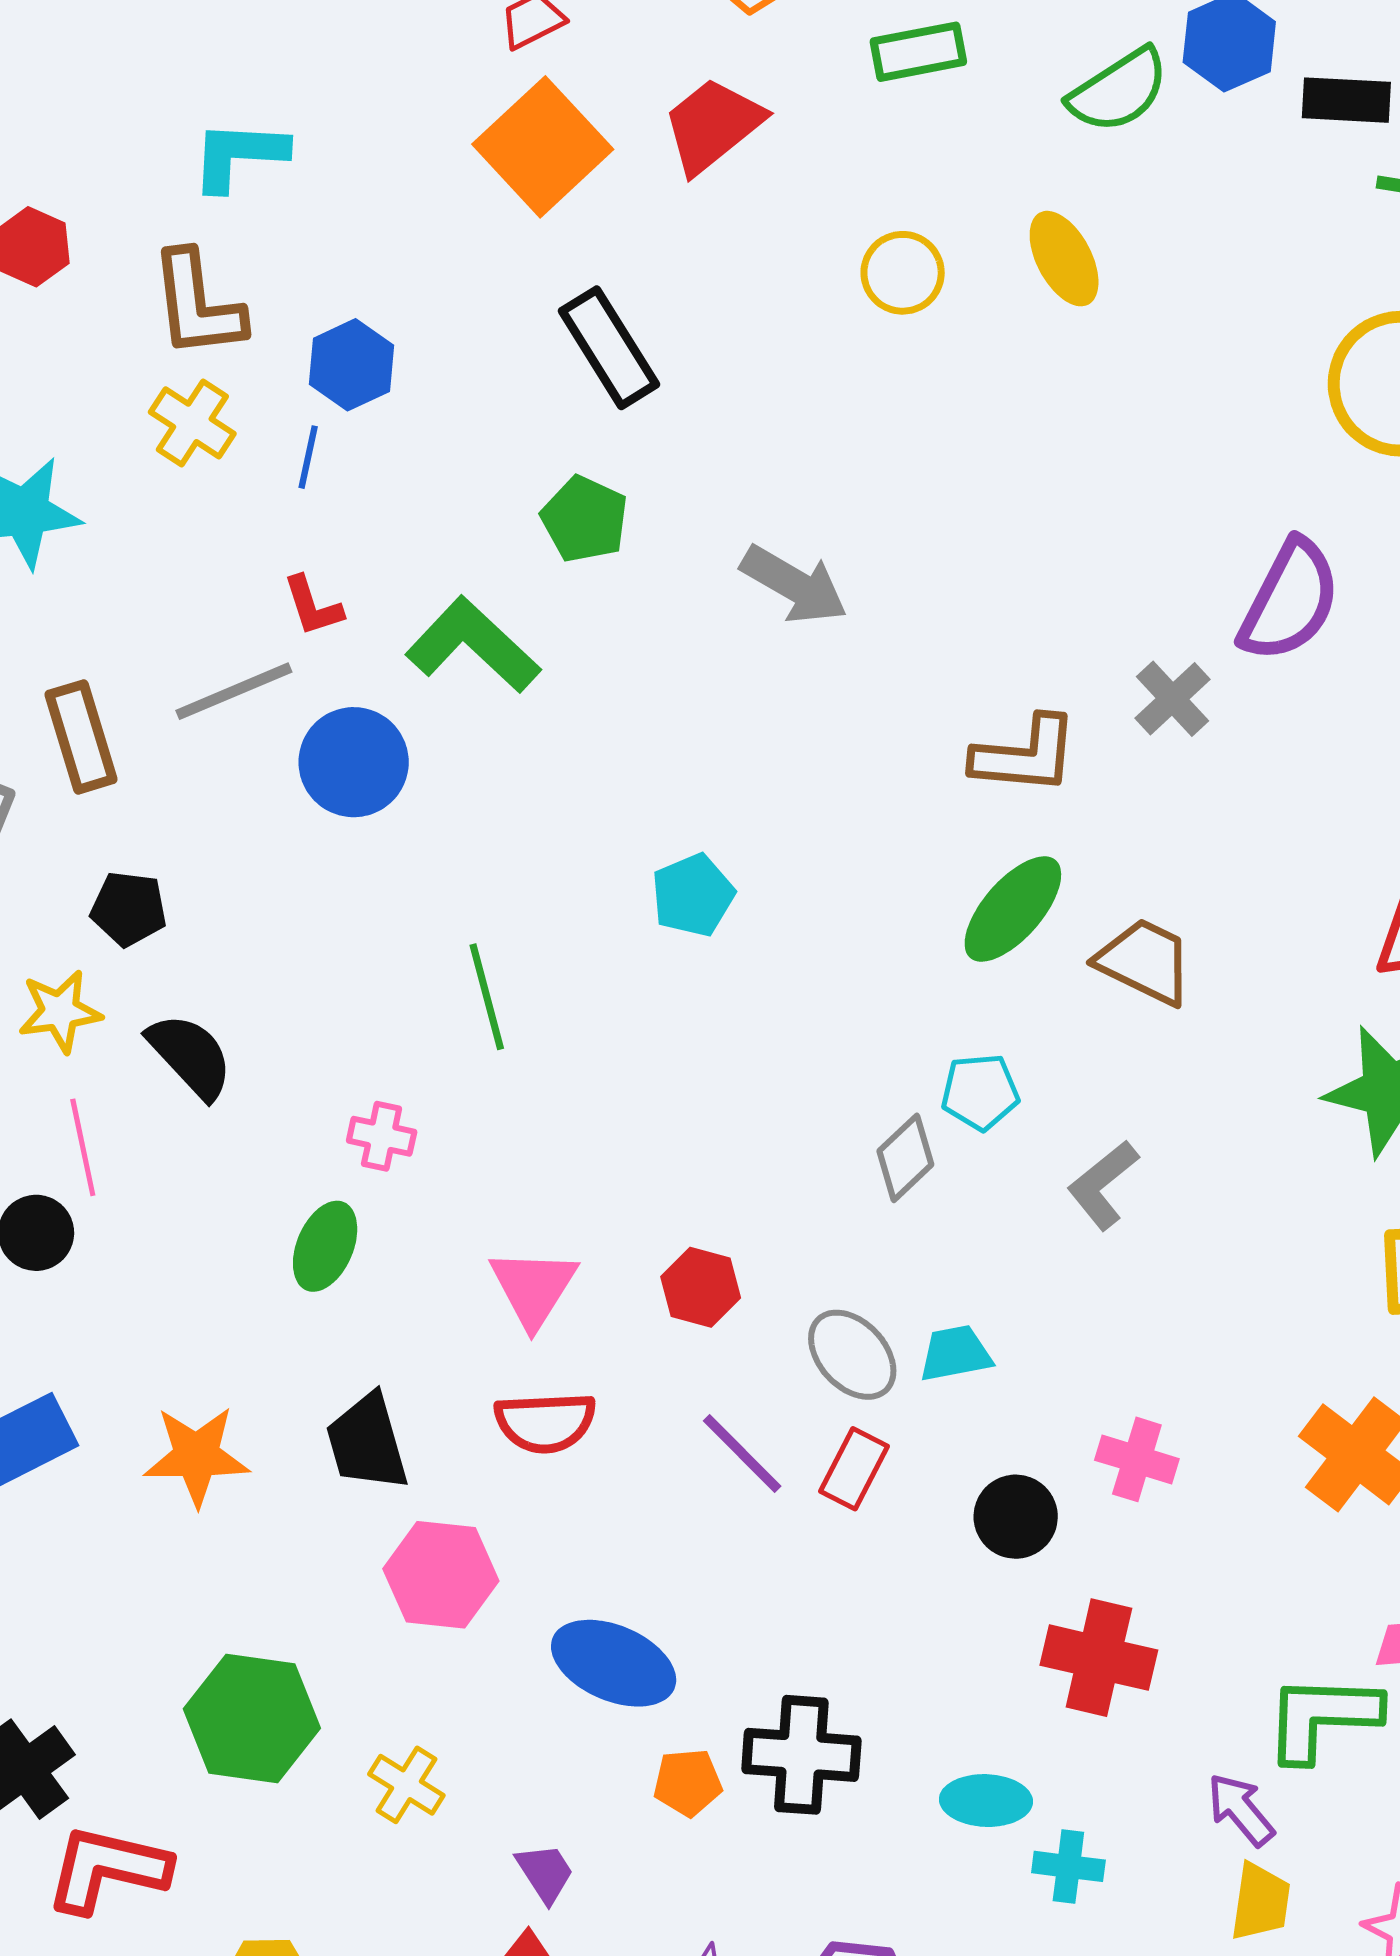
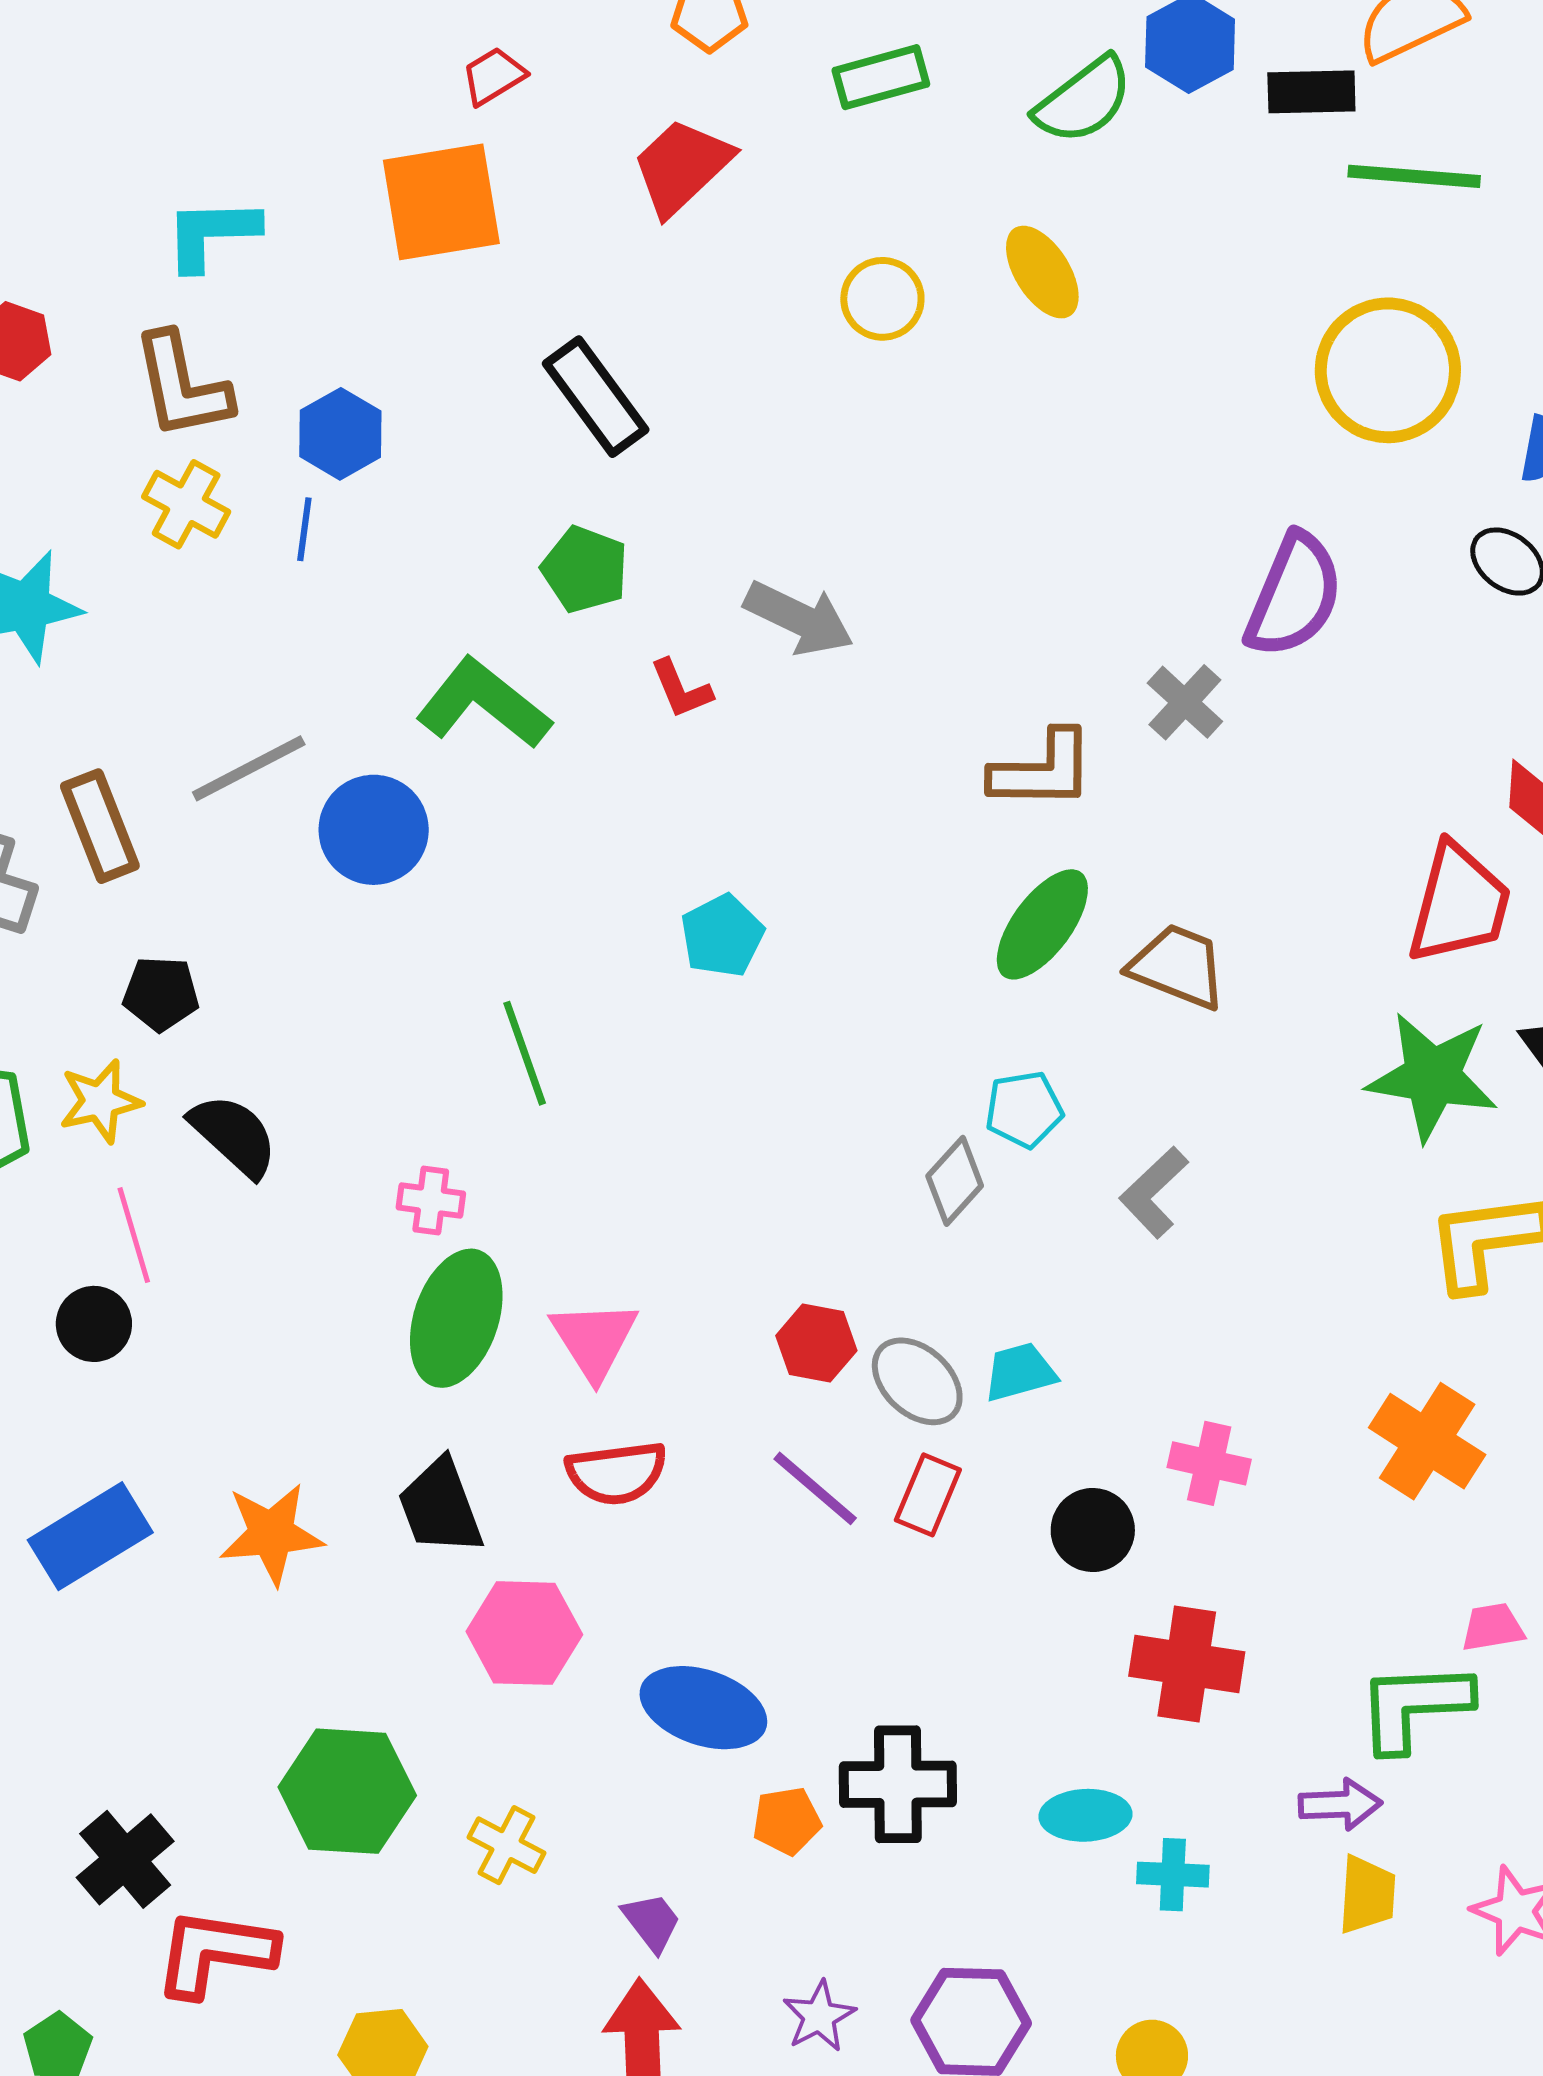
orange square: (543, 147) -> (441, 202), moved, turned 38
red L-shape: (313, 606) -> (681, 689), moved
green ellipse: (325, 1246) -> (456, 1318), moved, size x1.5
red hexagon: (701, 1287) -> (816, 1343), moved
purple arrow: (1241, 1810) -> (1340, 1804), turned 132

